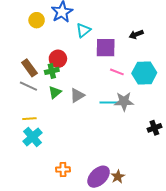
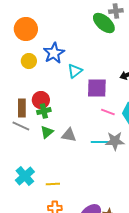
red circle: (58, 59) -> (41, 100), moved
brown rectangle: (29, 68) -> (22, 108), turned 36
gray triangle: (77, 95) -> (69, 135), turned 42
yellow line: (29, 119) -> (53, 184), moved

